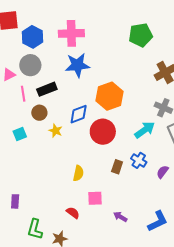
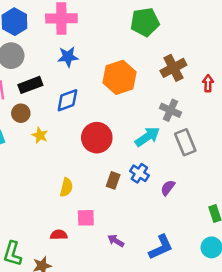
blue star: (77, 65) -> (68, 57), size x0.7
orange hexagon: (109, 96) -> (120, 77), moved
blue diamond: (79, 114) -> (67, 100), moved
red semicircle: (73, 213) -> (59, 235), turned -40

